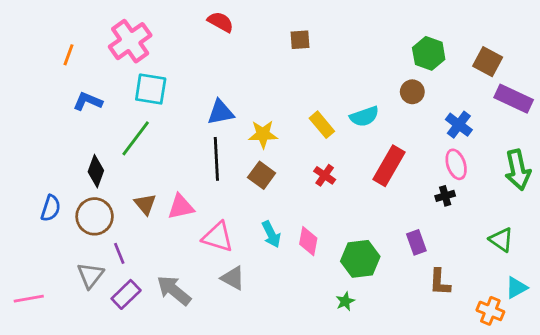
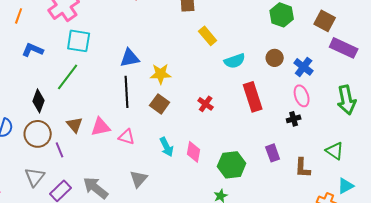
brown circle: (412, 92) -> (275, 58), moved
yellow rectangle: (322, 125) -> (208, 36), moved
red rectangle: (389, 166) -> (253, 97), turned -48
pink triangle: (218, 237) -> (127, 137), moved, size x0.7
purple line: (119, 253) -> (60, 150), moved
gray triangle: (233, 278) -> (139, 179), turned 42
brown L-shape: (440, 282) -> (303, 168), moved

